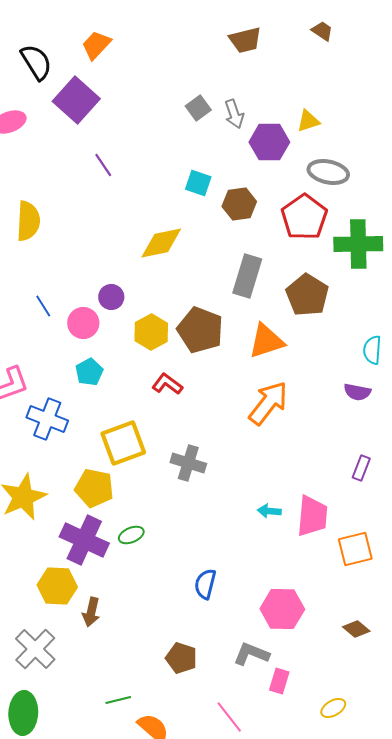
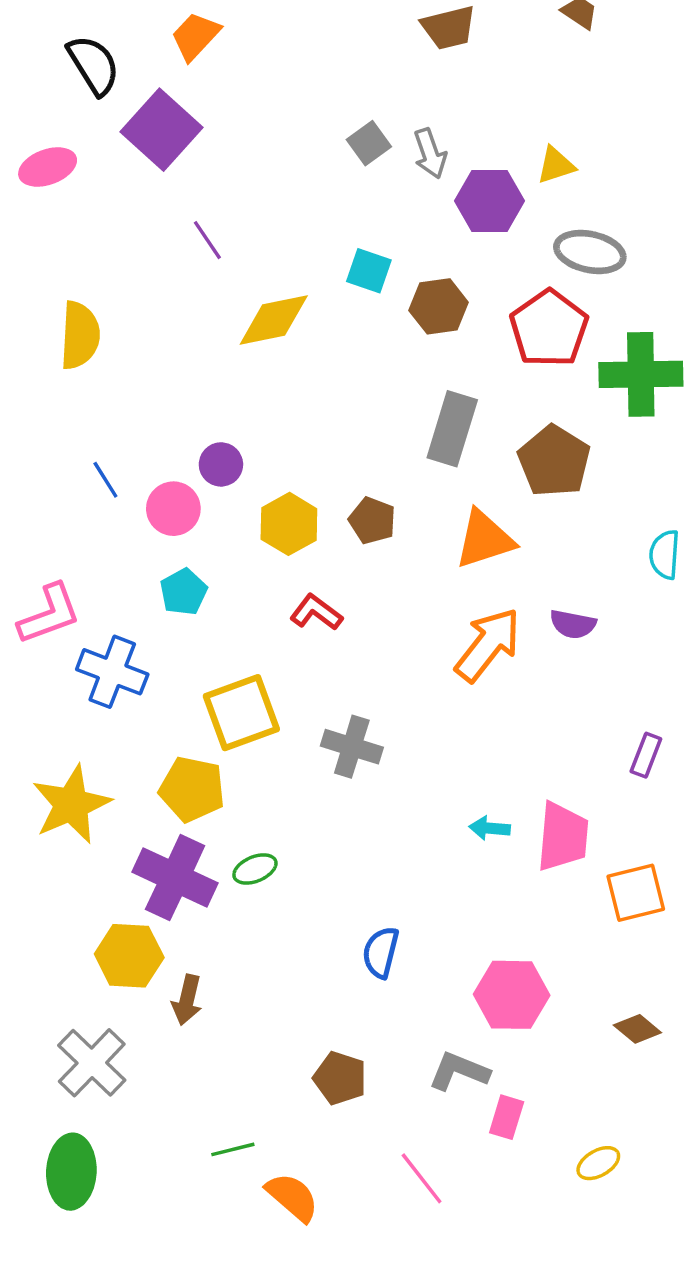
yellow diamond: (161, 243) -> (274, 320), moved
brown pentagon: (200, 330) -> (372, 521), size x0.6
purple semicircle: (357, 392) -> (573, 624), moved

